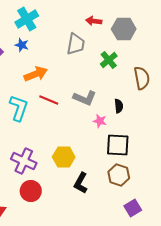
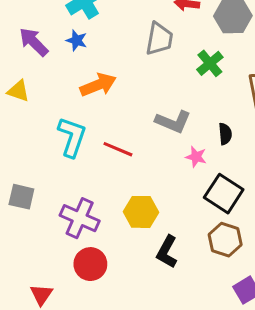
red line: (49, 100) -> (118, 149), moved
black square: (118, 145) -> (224, 194), turned 30

